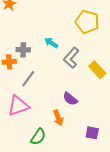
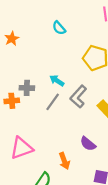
gray line: (28, 79) -> (53, 102), moved
purple semicircle: (70, 99) -> (88, 144), moved

